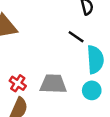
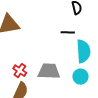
black line: (76, 37) -> (68, 32), turned -32

